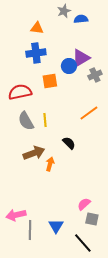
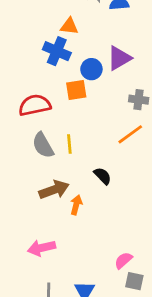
orange triangle: (37, 28) -> (69, 26), moved
blue cross: (36, 53) -> (57, 51), turned 30
blue circle: (69, 66) -> (91, 69), moved
gray cross: (95, 75) -> (139, 100), moved, turned 32
pink arrow: (16, 215) -> (42, 248), moved

